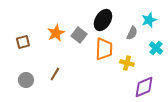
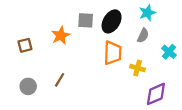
cyan star: (149, 20) -> (147, 13), moved
gray square: (79, 35) -> (86, 20), moved, turned -35

